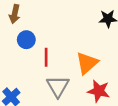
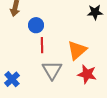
blue circle: (26, 40) -> (36, 25), moved

